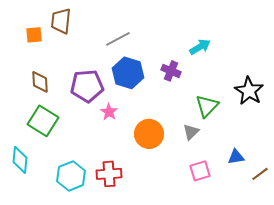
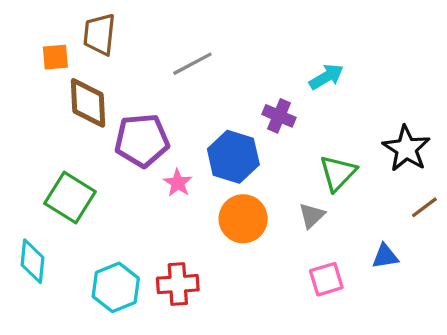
blue hexagon: (128, 73) -> (233, 157), moved
brown diamond: (40, 82) -> (88, 103), moved, size x1.4
brown line: (260, 174) -> (424, 207), moved

